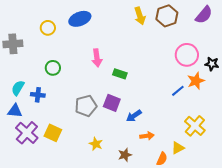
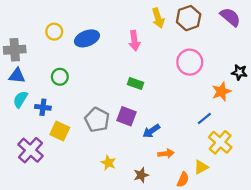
purple semicircle: (204, 15) -> (230, 17), turned -90
blue ellipse: (80, 19) -> (87, 38), moved
pink circle: (187, 55) -> (190, 62), moved
pink arrow: (97, 58) -> (134, 41), moved
blue line: (178, 91) -> (204, 119), moved
gray pentagon: (86, 106) -> (97, 120), turned -30
blue triangle: (15, 111) -> (17, 76), moved
yellow square: (53, 133) -> (60, 131), moved

